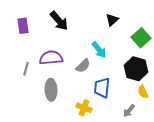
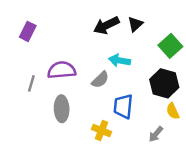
black arrow: (59, 21) -> (106, 25), moved, turned 105
purple rectangle: (23, 26) -> (28, 31), turned 35
cyan arrow: (99, 50) -> (120, 60), turned 138

